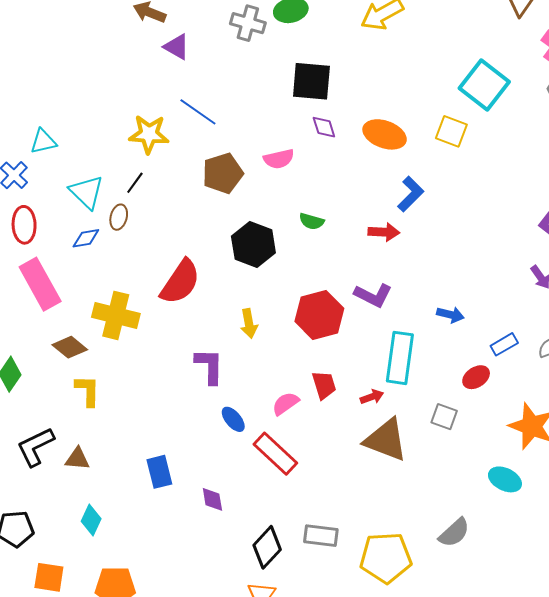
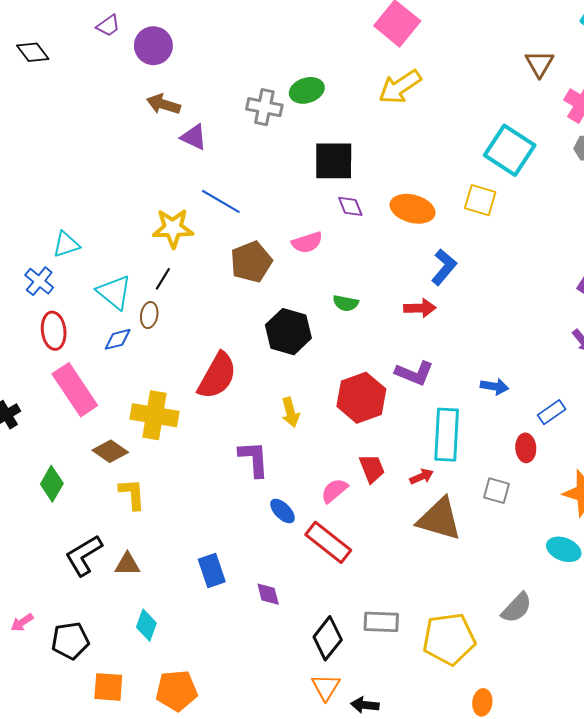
red ellipse: (476, 377) -> (526, 448), turned -56

